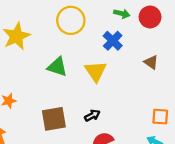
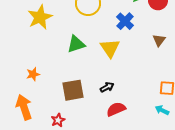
brown triangle: (151, 62) -> (159, 40), turned 32
green triangle: (57, 67) -> (76, 44), turned -36

